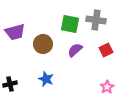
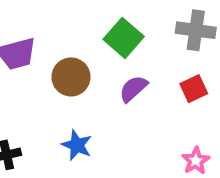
gray cross: (96, 20) -> (196, 30), moved
green square: (70, 24) -> (124, 38), turned 30

